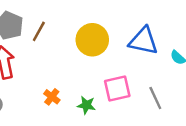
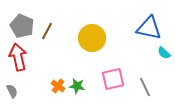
blue triangle: (143, 41) -> (149, 28), moved
green star: (86, 105) -> (77, 86), moved

